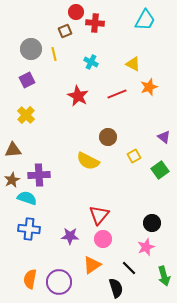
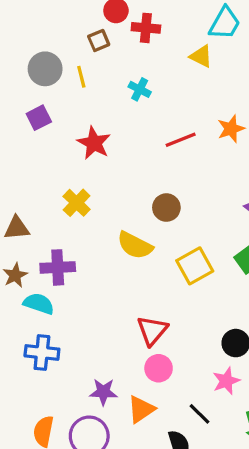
yellow triangle: (133, 64) -> (201, 56), moved
red star: (78, 96) -> (94, 143), moved
yellow cross: (26, 115) -> (77, 203), moved
yellow square: (134, 156) -> (195, 266), moved, size x1.6
purple star: (70, 236) -> (103, 392), moved

